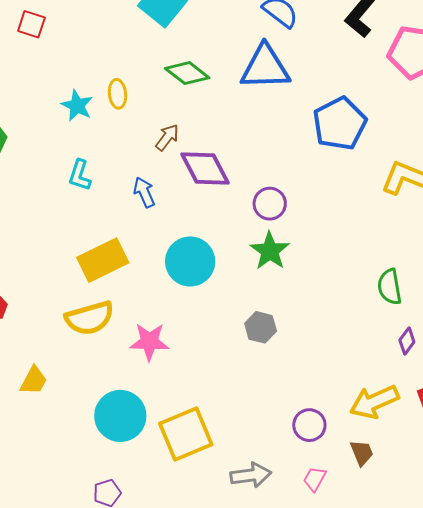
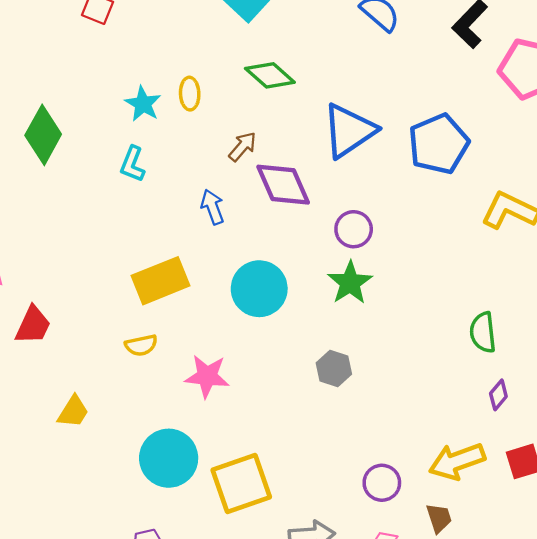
blue triangle: (265, 67) -> (349, 131), moved, turned -36
cyan L-shape: (80, 175) -> (132, 164), moved
yellow semicircle: (90, 318) -> (141, 345), size x0.6

